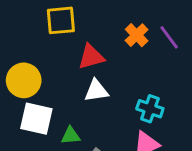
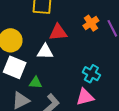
white triangle: (96, 91) -> (45, 52), moved

